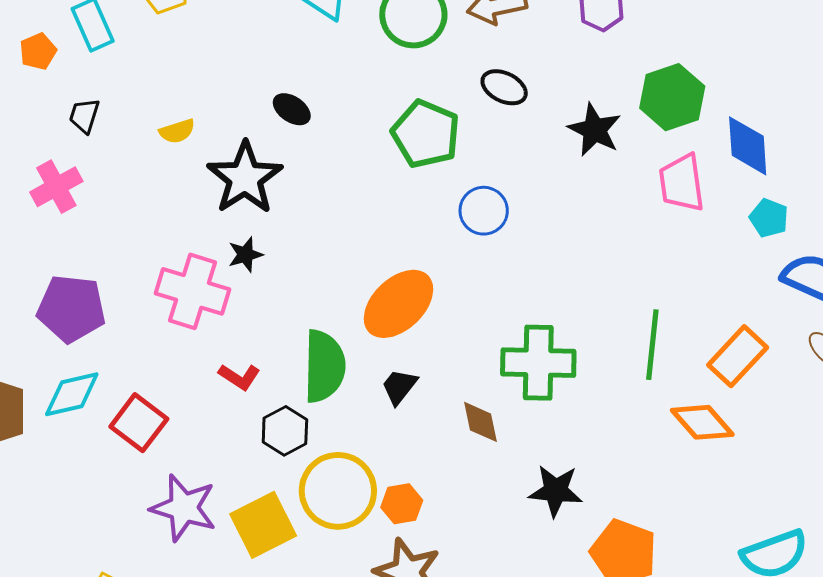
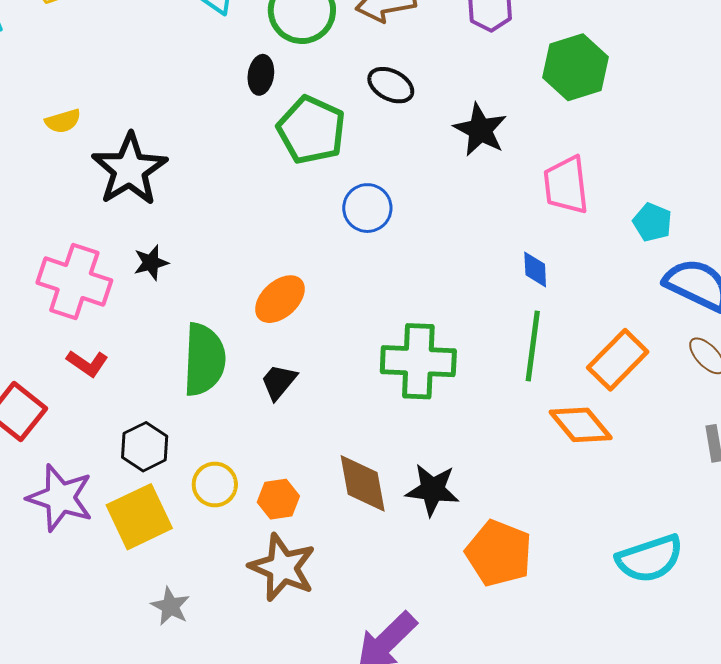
green hexagon: (672, 97) -> (575, 67), moved
black ellipse: (292, 109) -> (261, 75), moved, turned 63
blue diamond: (748, 146) -> (535, 269), moved, size x0.6
black star: (245, 255) -> (151, 263), moved
orange ellipse: (398, 304) -> (280, 299), size x0.7
red L-shape: (239, 377) -> (87, 363), moved
brown diamond: (481, 422) -> (363, 483), moved, size x1.4
black hexagon: (285, 431) -> (145, 447), moved
yellow circle: (338, 491) -> (215, 485), size x0.6

